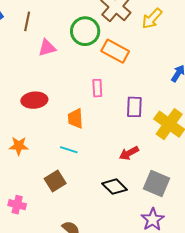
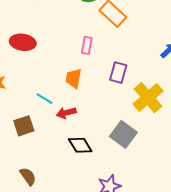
orange trapezoid: (75, 118) -> (74, 78), moved
red arrow: (129, 153) -> (66, 113), moved
gray square: (157, 184) -> (123, 134), moved

